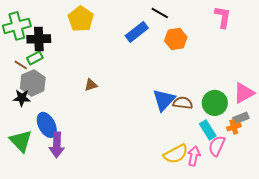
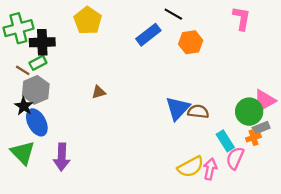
black star: (22, 98) -> (24, 106), turned 30
green circle: (215, 103) -> (249, 112), moved
blue ellipse: (47, 125) -> (37, 122), moved

